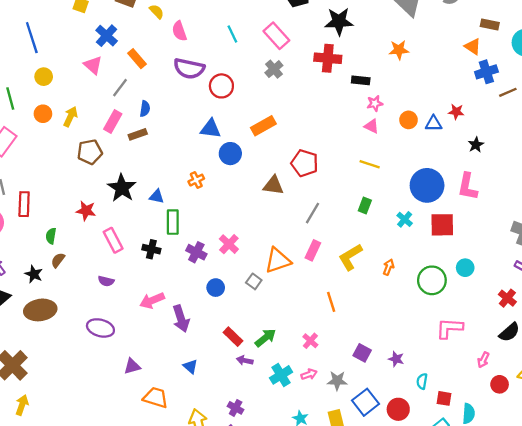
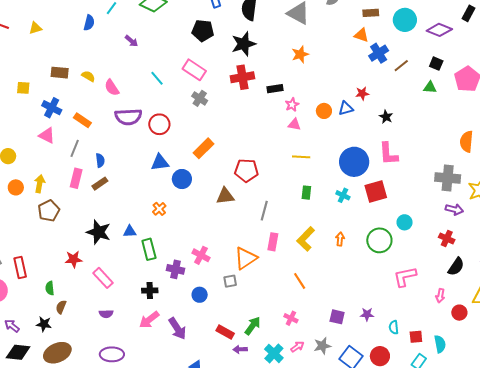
brown pentagon: (90, 152) -> (49, 211), moved
black cross: (151, 249) -> (150, 291), moved
gray square: (254, 281) -> (230, 281), turned -32

